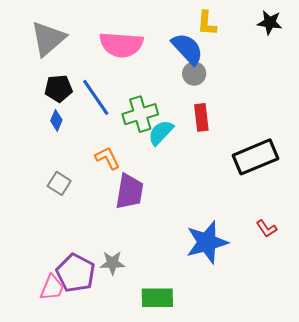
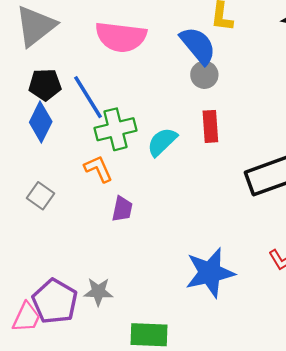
green cross: (140, 114) -> (116, 129), moved
blue diamond: (56, 120) -> (41, 122), size x1.6
purple trapezoid: (129, 191) -> (122, 209), size x0.6

